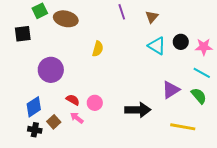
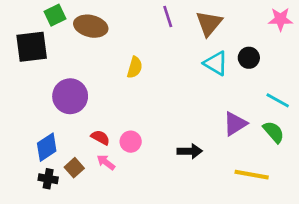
brown triangle: (152, 17) -> (209, 23), size x1.5
black square: (23, 34) -> (32, 47), size x1.4
pink star: (204, 47) -> (280, 19), moved
black arrow: (138, 110) -> (190, 151), size x0.7

